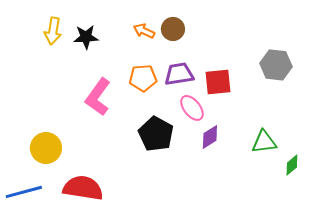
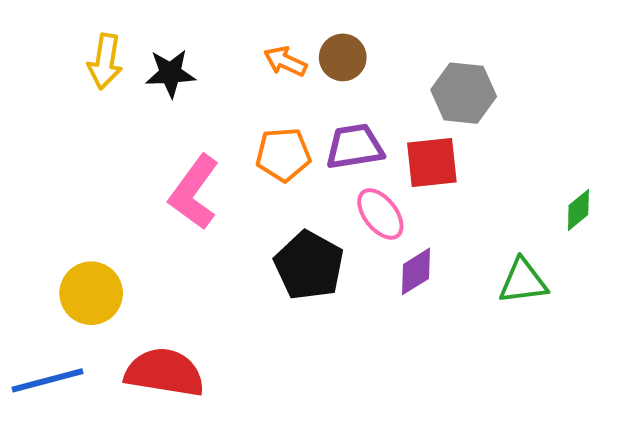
gray hexagon: (276, 65) -> (464, 93), moved
green diamond: (292, 165) -> (578, 210), moved

